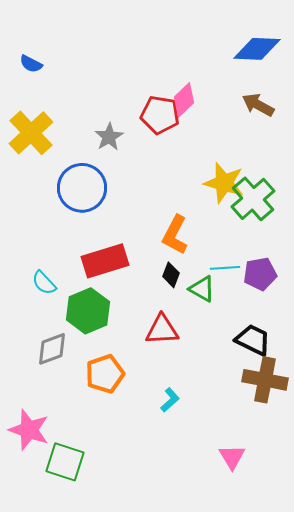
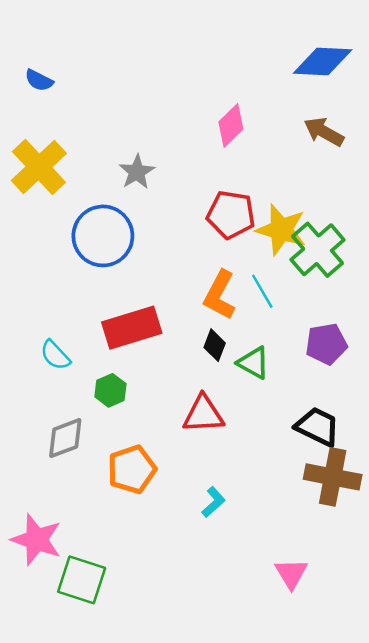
red pentagon: (160, 115) -> (231, 215), moved
cyan line: (225, 268) -> (262, 291), moved, turned 64
green hexagon: (88, 311) -> (110, 390), size x0.6

